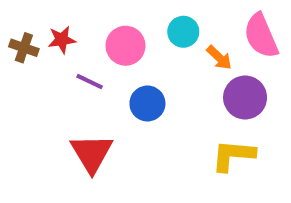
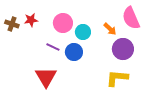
cyan circle: (183, 32) -> (83, 32), moved
purple line: (90, 82) -> (53, 47), moved

